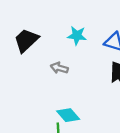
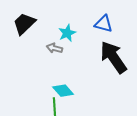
cyan star: (77, 36) -> (67, 33), moved, turned -30

